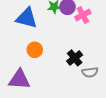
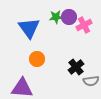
blue triangle: (27, 18) -> (29, 28), turned 40

